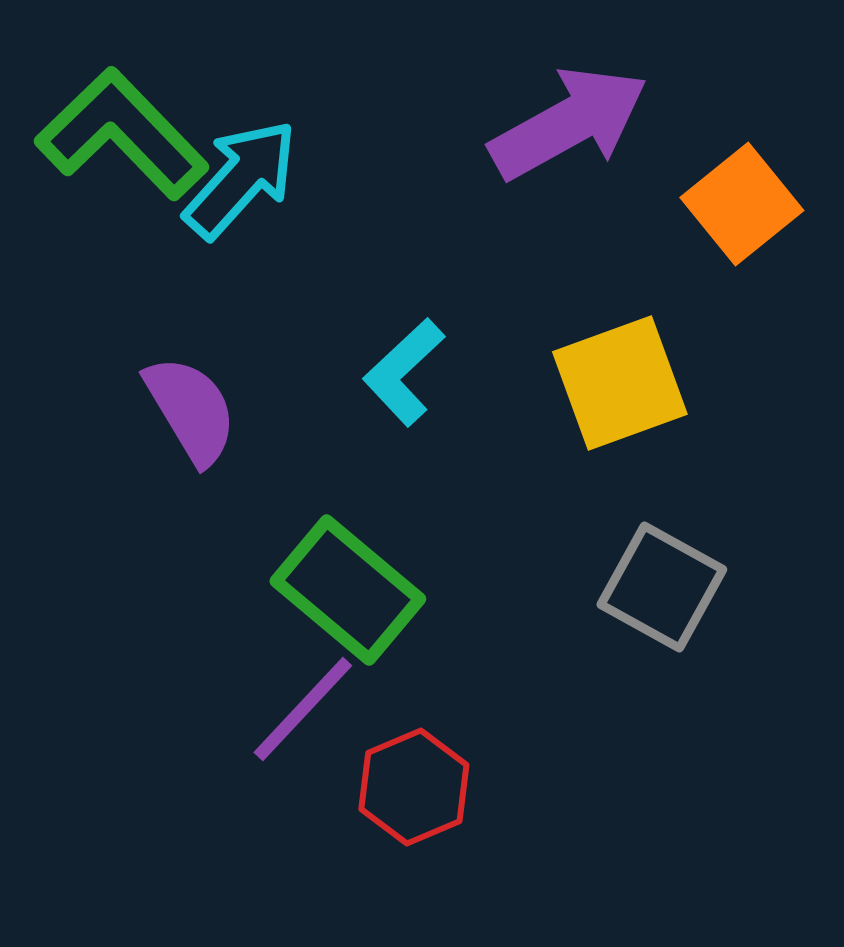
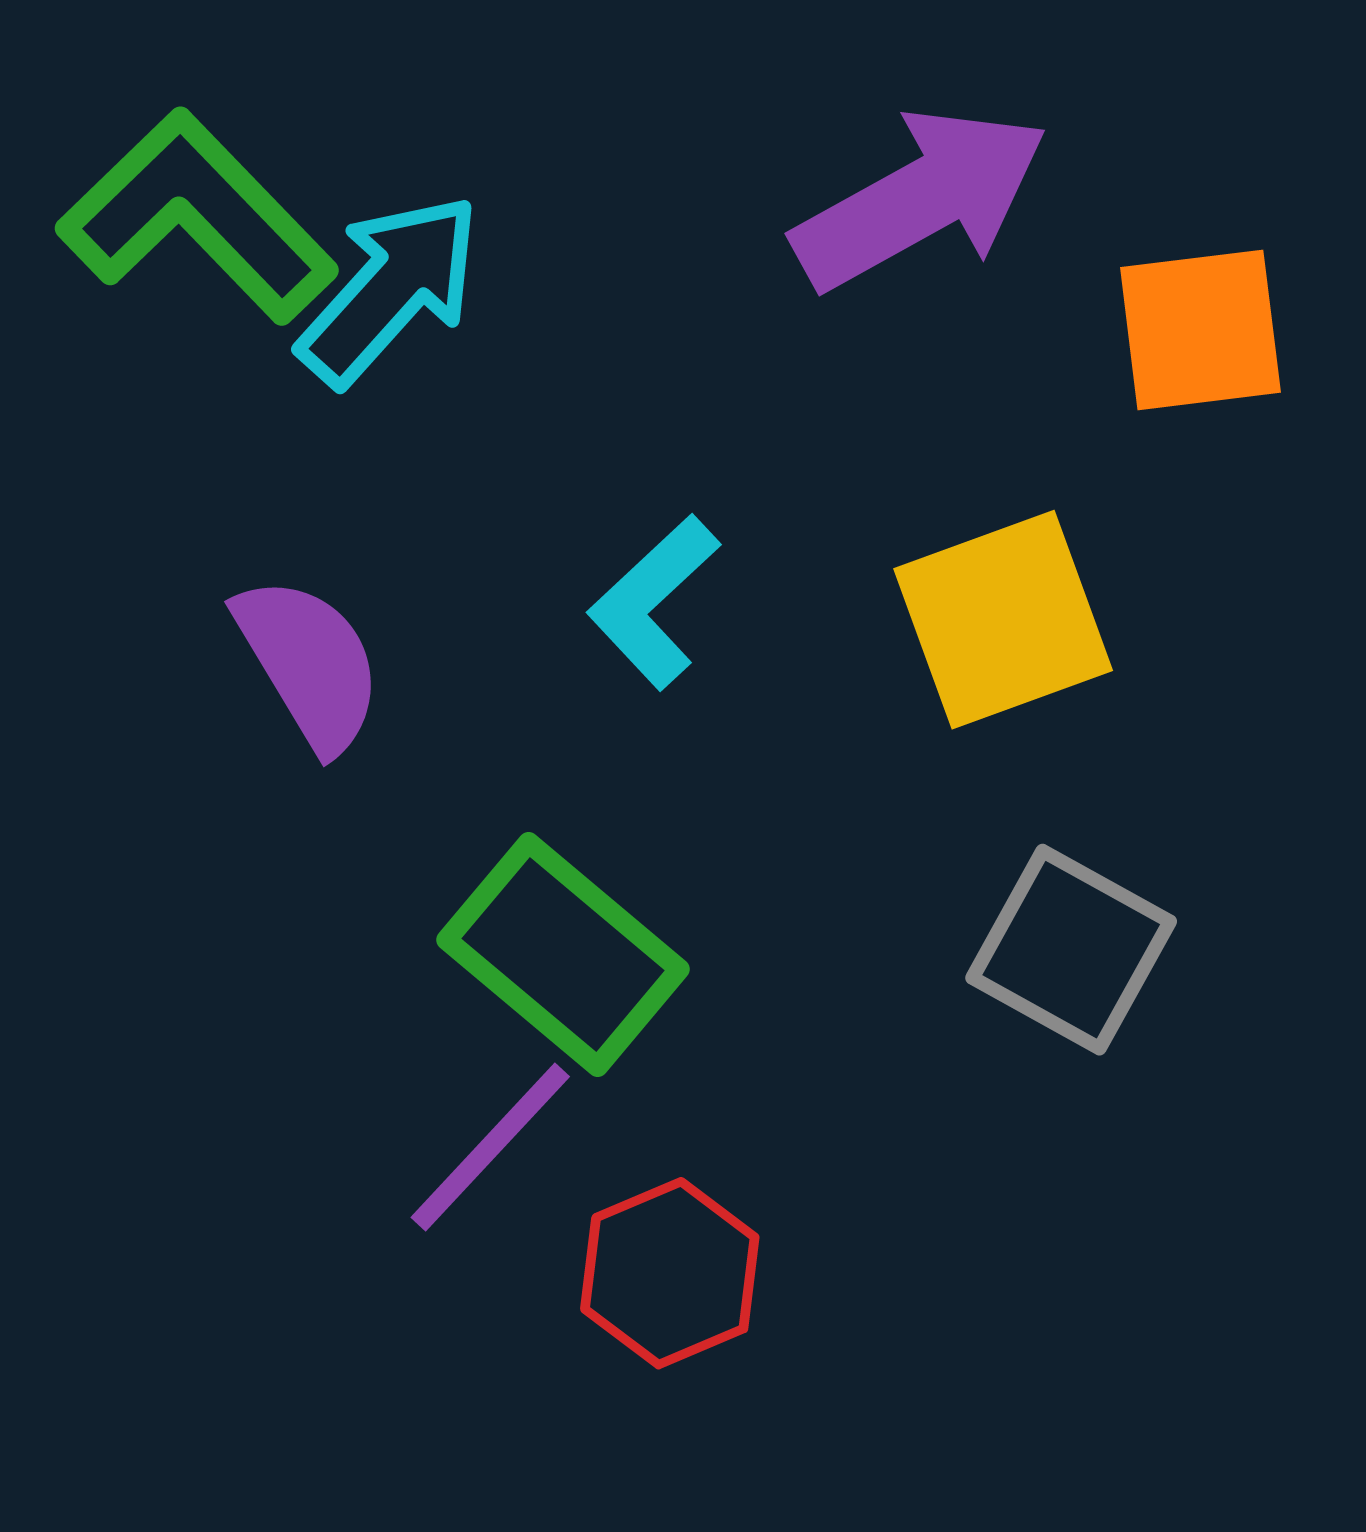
orange square: (742, 204) -> (1200, 330), turned 32

